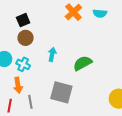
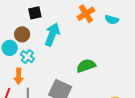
brown circle: (26, 38) -> (22, 34), moved
cyan arrow: (52, 54) -> (52, 34), moved, size x1.6

